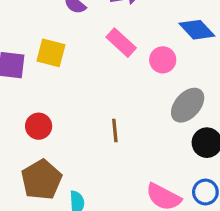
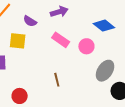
yellow square: (51, 53) -> (18, 41), moved
brown line: (115, 130) -> (57, 80), moved

